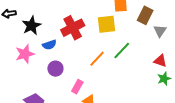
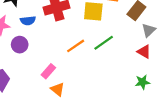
red triangle: (160, 61) -> (144, 52), moved
purple circle: (55, 69) -> (20, 45), moved

